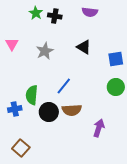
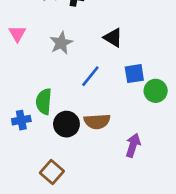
blue square: (116, 59) -> (134, 74), moved
blue line: (64, 86) -> (90, 76), moved
brown square: (21, 148) -> (52, 172), moved

